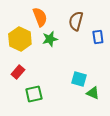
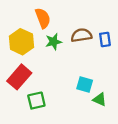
brown semicircle: (76, 21) -> (81, 35), moved, turned 66
red rectangle: (18, 72) -> (19, 77), size x1.6

